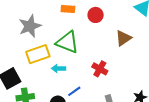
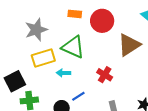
red circle: (96, 15) -> (102, 21), size x1.5
brown triangle: (123, 38) -> (129, 45), size x1.4

